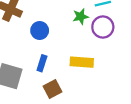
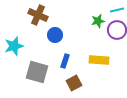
blue circle: (40, 30) -> (55, 35), moved

